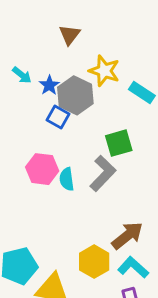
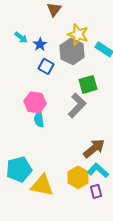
gray hexagon: (75, 95) -> (72, 51), moved
cyan semicircle: (67, 179) -> (39, 119), moved
yellow hexagon: (94, 262) -> (78, 177), moved

